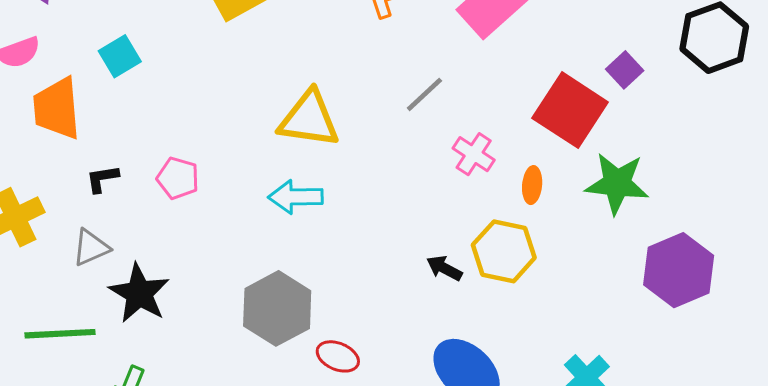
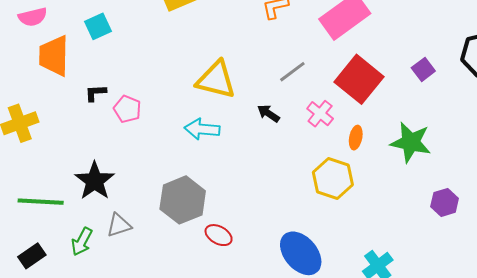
red square: (570, 110) -> (359, 79), moved
black L-shape: (102, 179) -> (96, 93), moved
gray triangle: (91, 247) -> (119, 225), moved
black arrow: (444, 268) -> (268, 113), moved
purple hexagon: (679, 270) -> (445, 202), size x0.6

